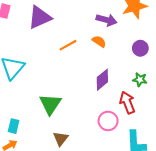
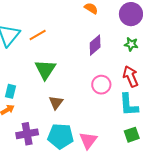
orange line: (68, 45) -> (38, 35), moved
purple circle: (140, 48) -> (131, 14), size x1.5
red arrow: (127, 103) -> (131, 76), moved

